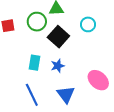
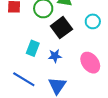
pink ellipse: (98, 80) -> (90, 63), moved
blue line: (32, 95) -> (24, 79), turned -45

